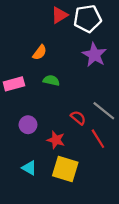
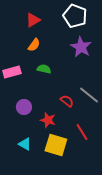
red triangle: (59, 15) -> (33, 20), moved
white pentagon: (87, 19) -> (75, 16), turned 30
red line: (98, 139) -> (82, 132), moved

